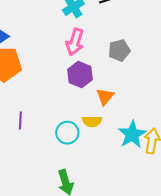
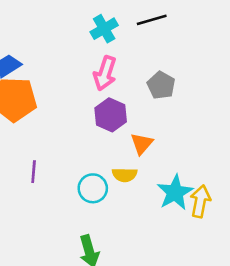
gray pentagon: (119, 50) -> (161, 85), turned -30

